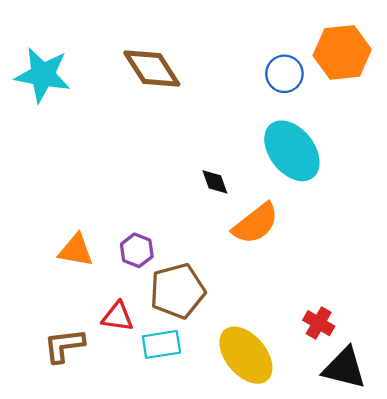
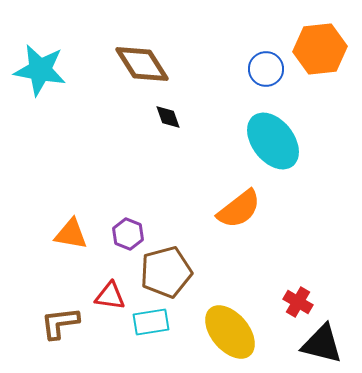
black diamond: (215, 182) -> (168, 117), moved

